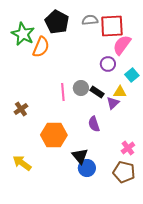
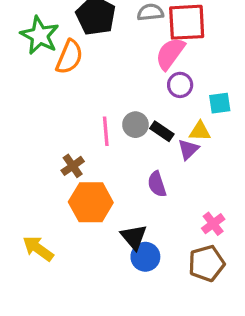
pink semicircle: (122, 45) -> (170, 54), moved
cyan square: (132, 75) -> (220, 103), turned 32
brown cross: (21, 109) -> (73, 166), moved
brown pentagon: (124, 172) -> (207, 263), turned -30

